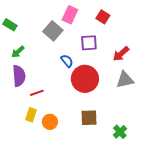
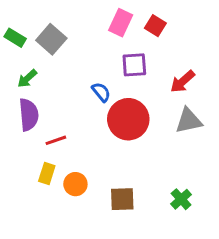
pink rectangle: (70, 15) -> (121, 23), moved
gray square: (53, 31) -> (51, 39), moved
brown square: (89, 118) -> (122, 199), moved

